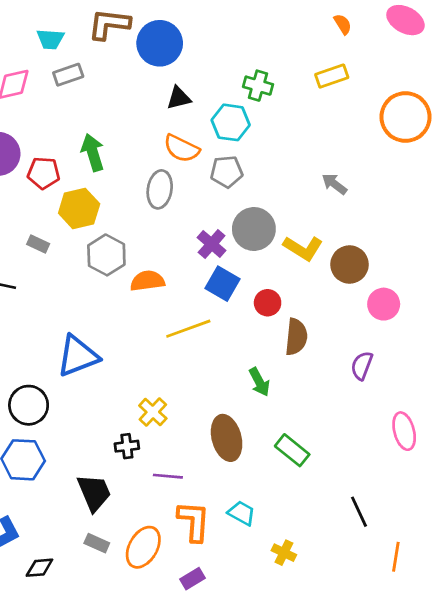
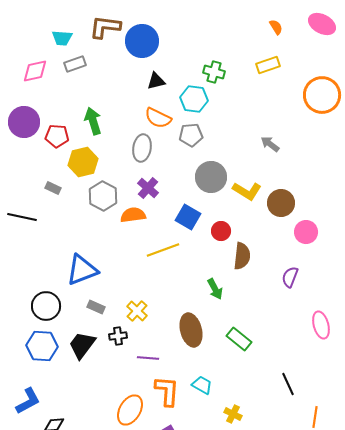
purple cross: (212, 244) -> (148, 188), moved
black trapezoid: (94, 493) -> (82, 345), moved, turned -120
gray rectangle: (97, 543) -> (96, 307), moved

